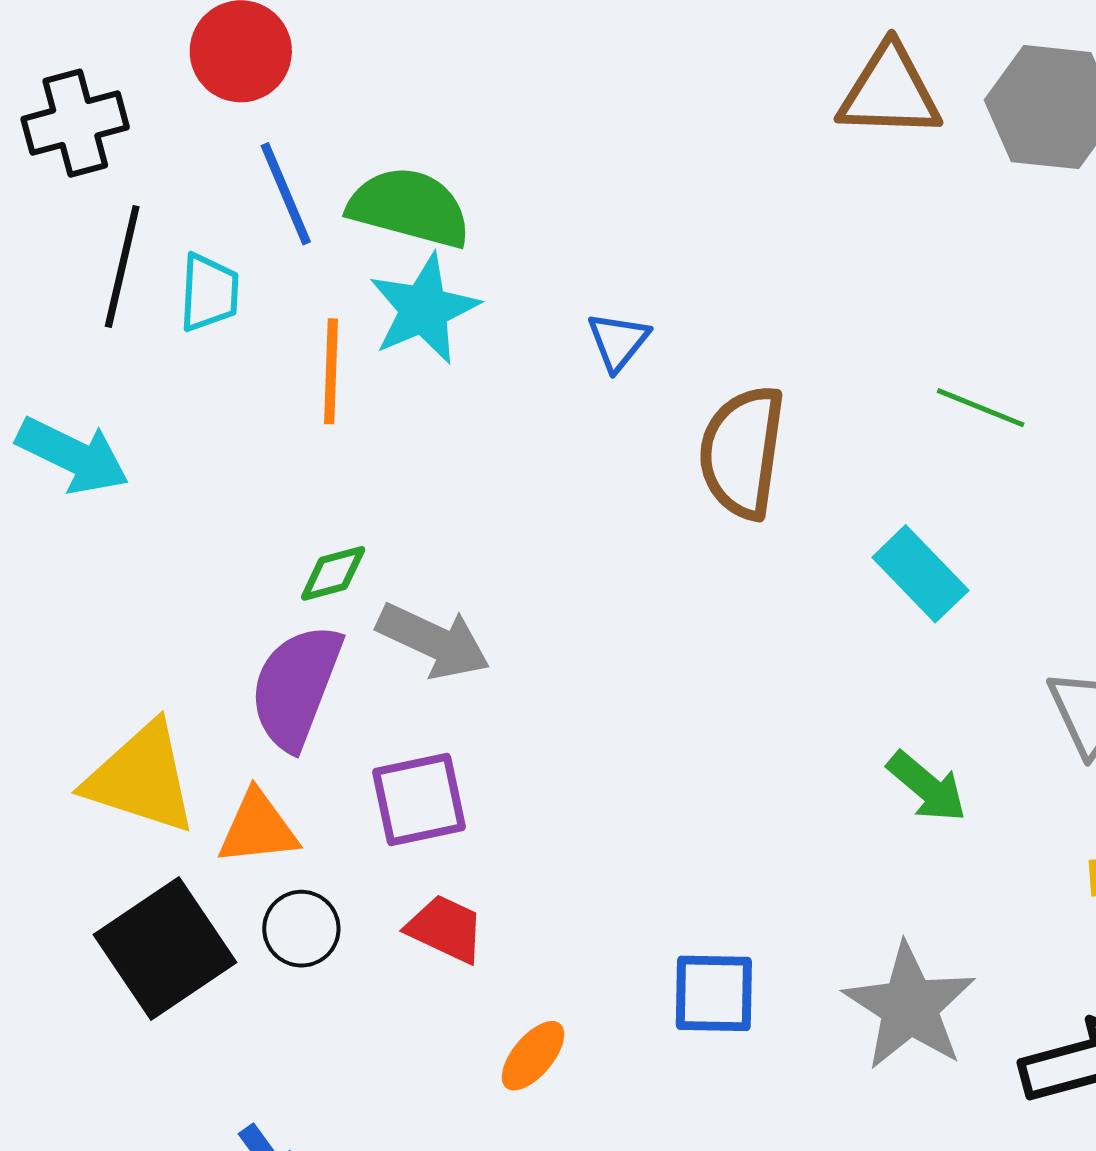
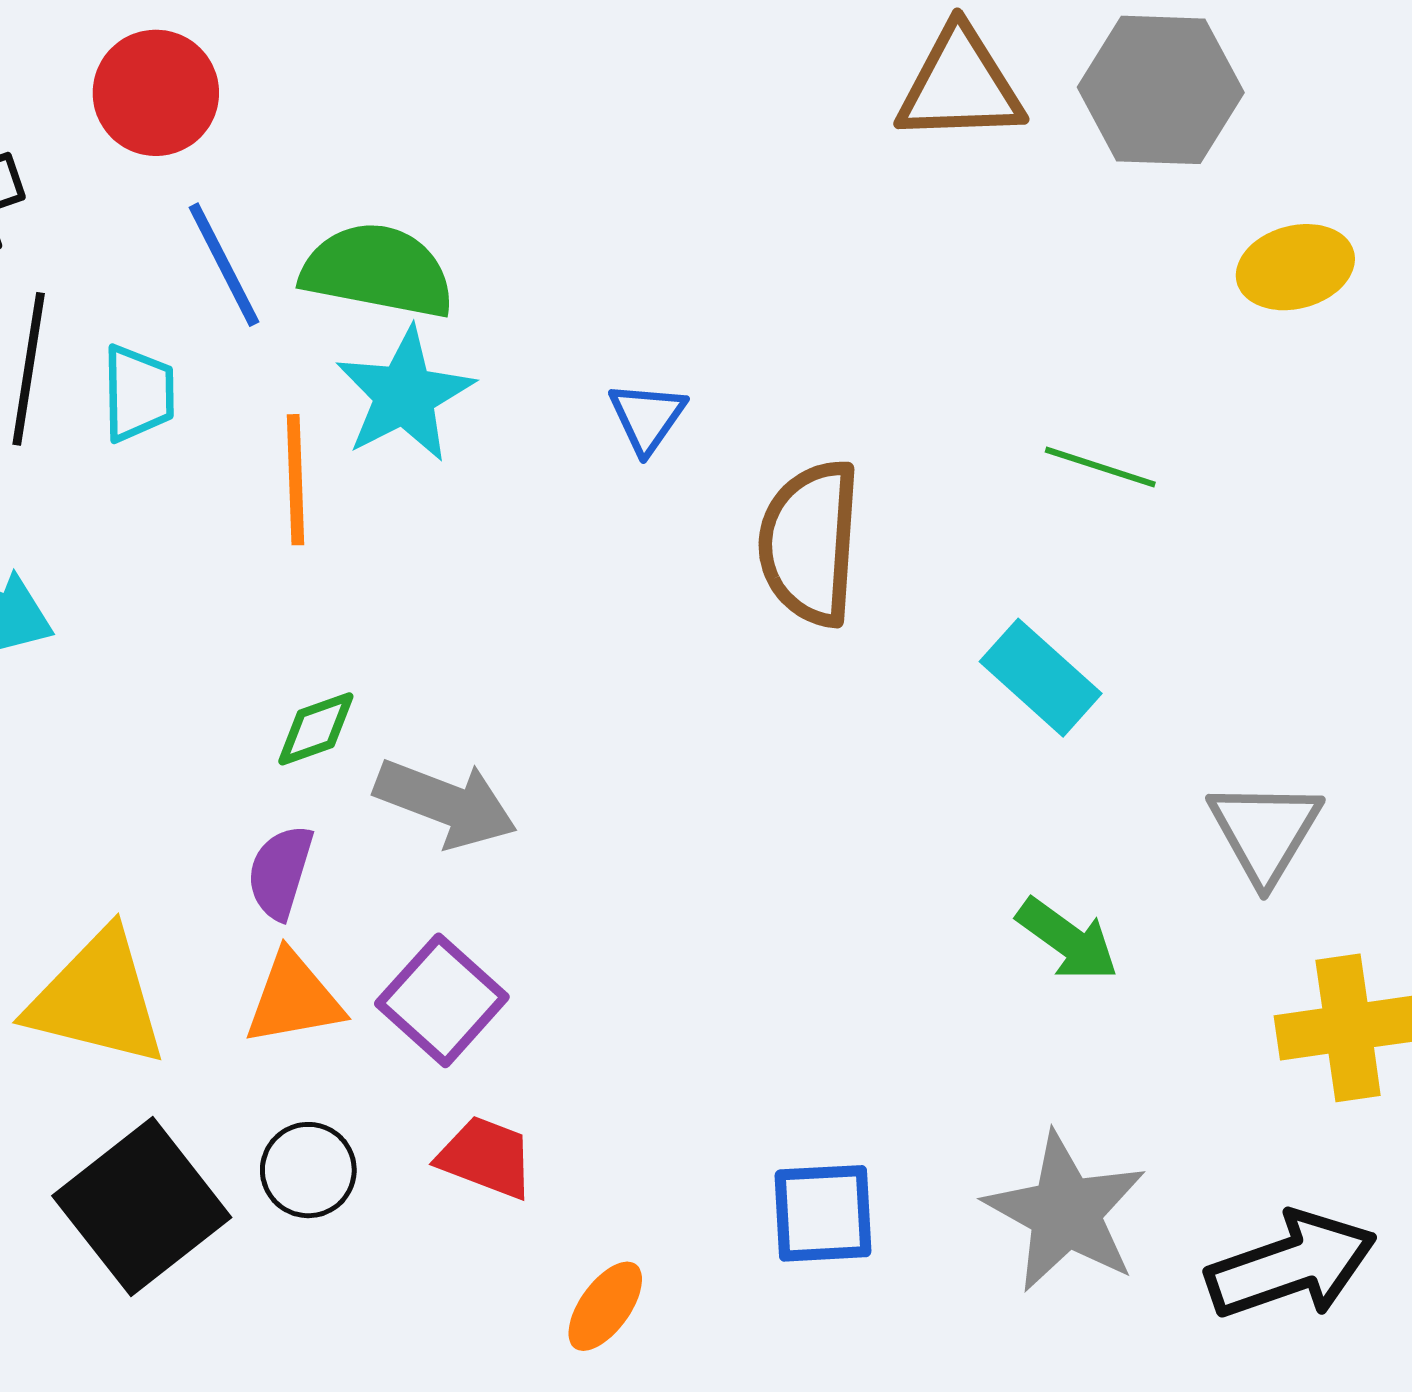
purple semicircle: (296, 687) -> (280, 872), size x0.6
purple square: (419, 800) -> (442, 1000), turned -32
orange triangle: (258, 828) -> (294, 999), moved

